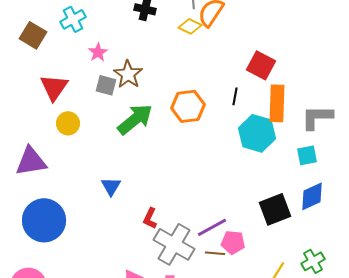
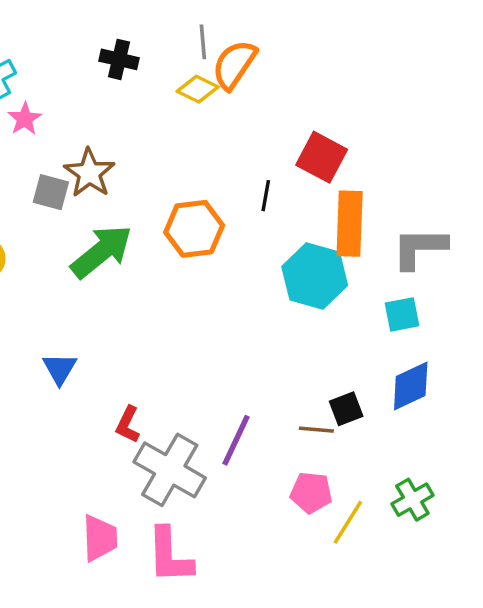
pink star: (98, 52) -> (25, 119), moved
black line: (235, 96) -> (266, 196), moved
black square: (275, 209) -> (346, 409), size x0.6
purple line: (212, 227) -> (236, 440), turned -36
pink pentagon: (233, 242) -> (311, 493), moved
brown line: (215, 253) -> (316, 430), moved

